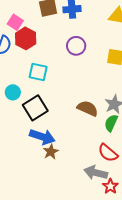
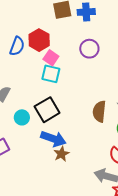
pink square: (15, 22) -> (51, 58), moved
cyan circle: (13, 92) -> (22, 117), moved
brown semicircle: (88, 108) -> (99, 112), turned -110

